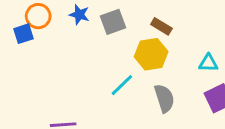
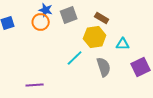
orange circle: (38, 16) -> (41, 22), moved
cyan triangle: (208, 63) -> (123, 44), moved

